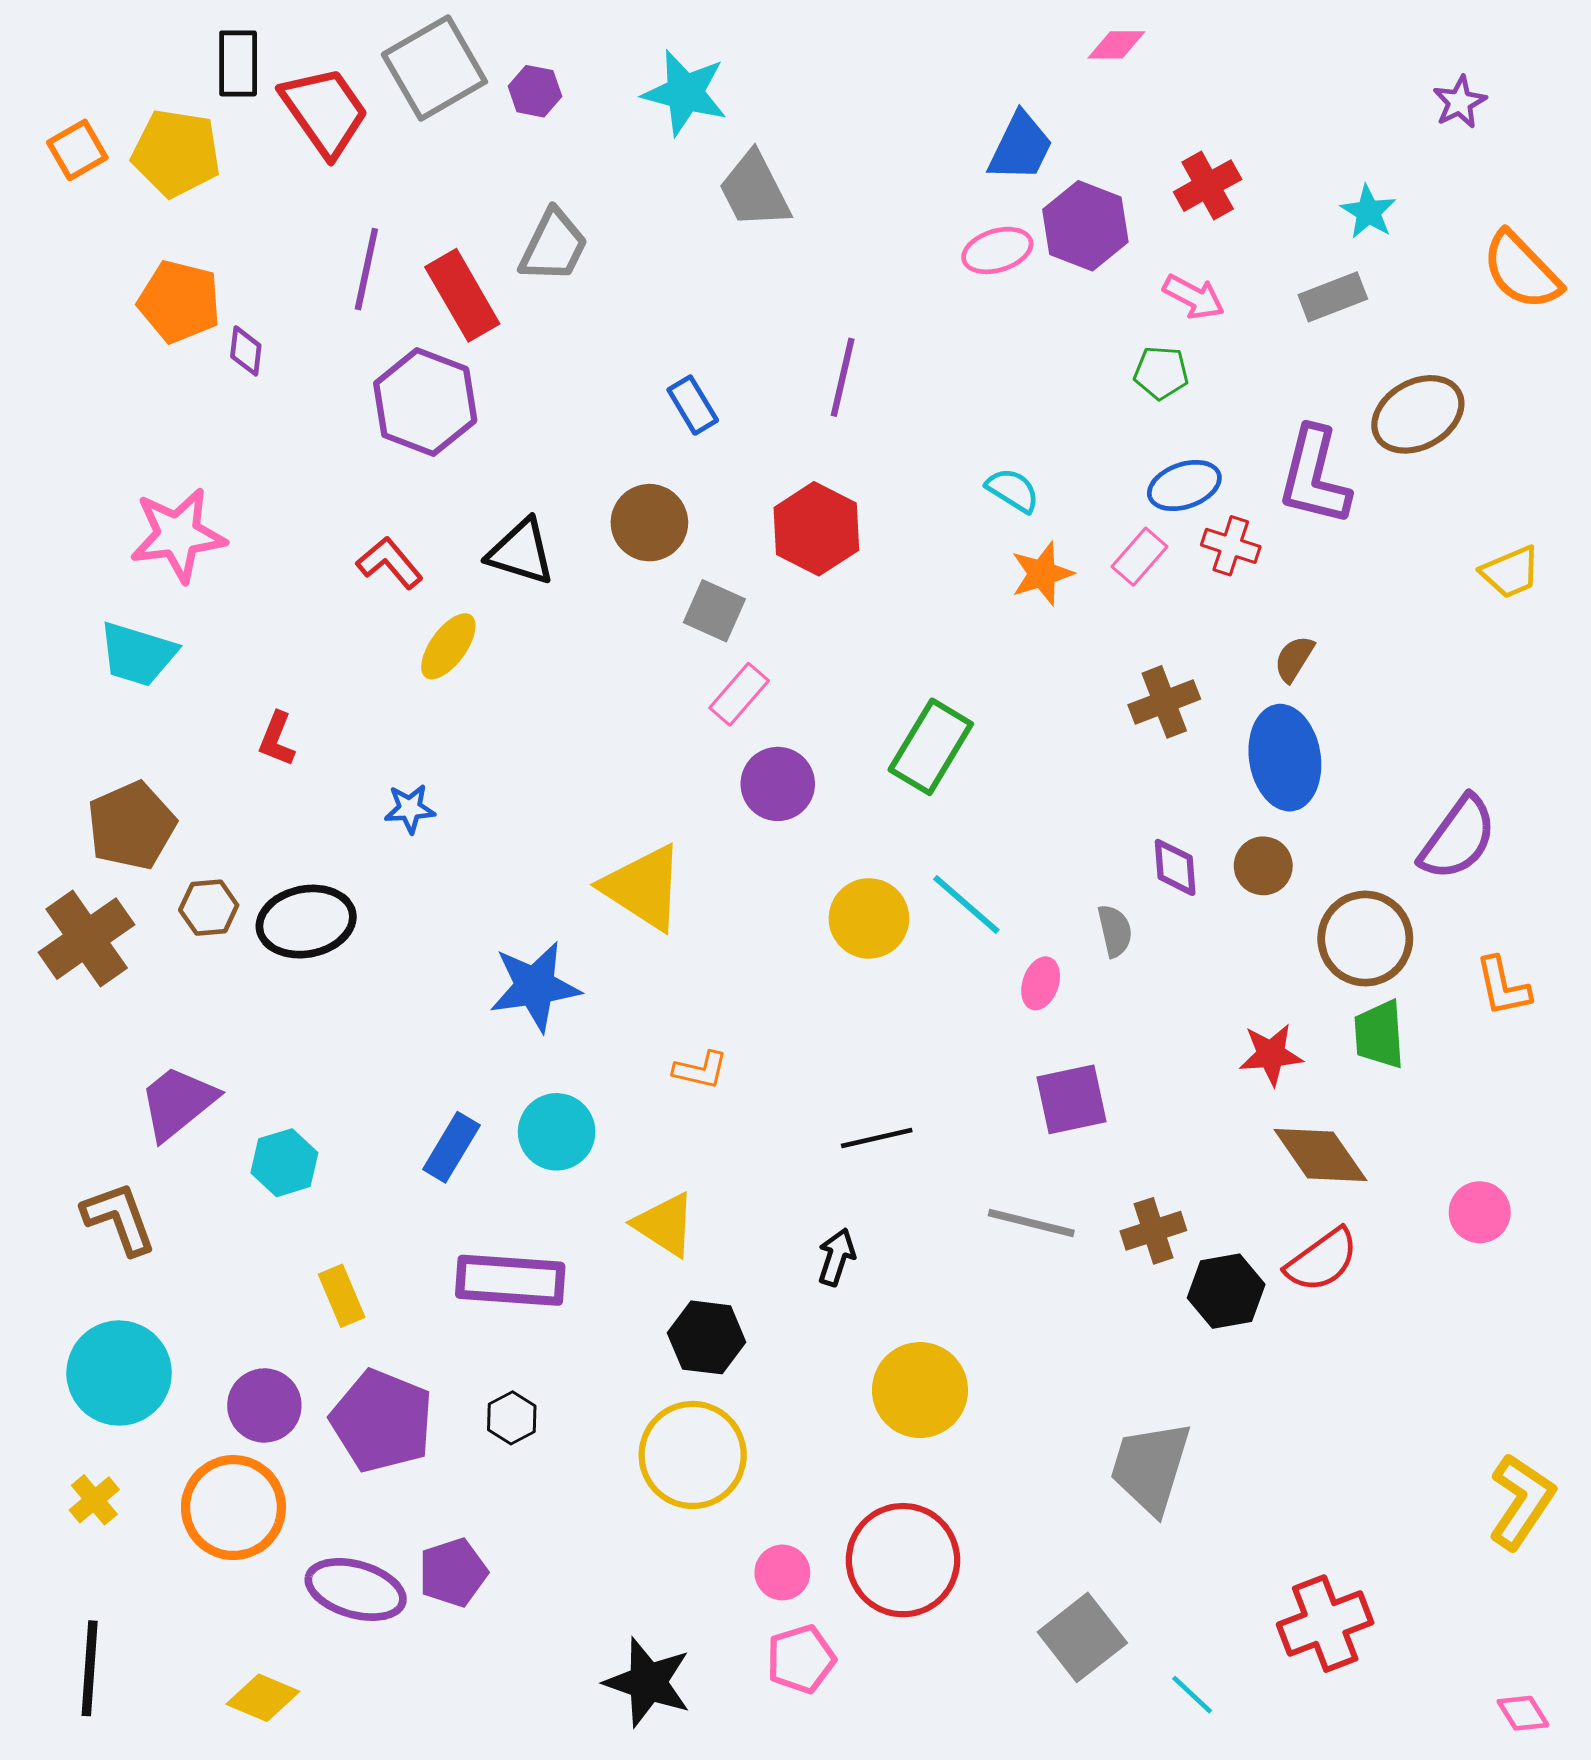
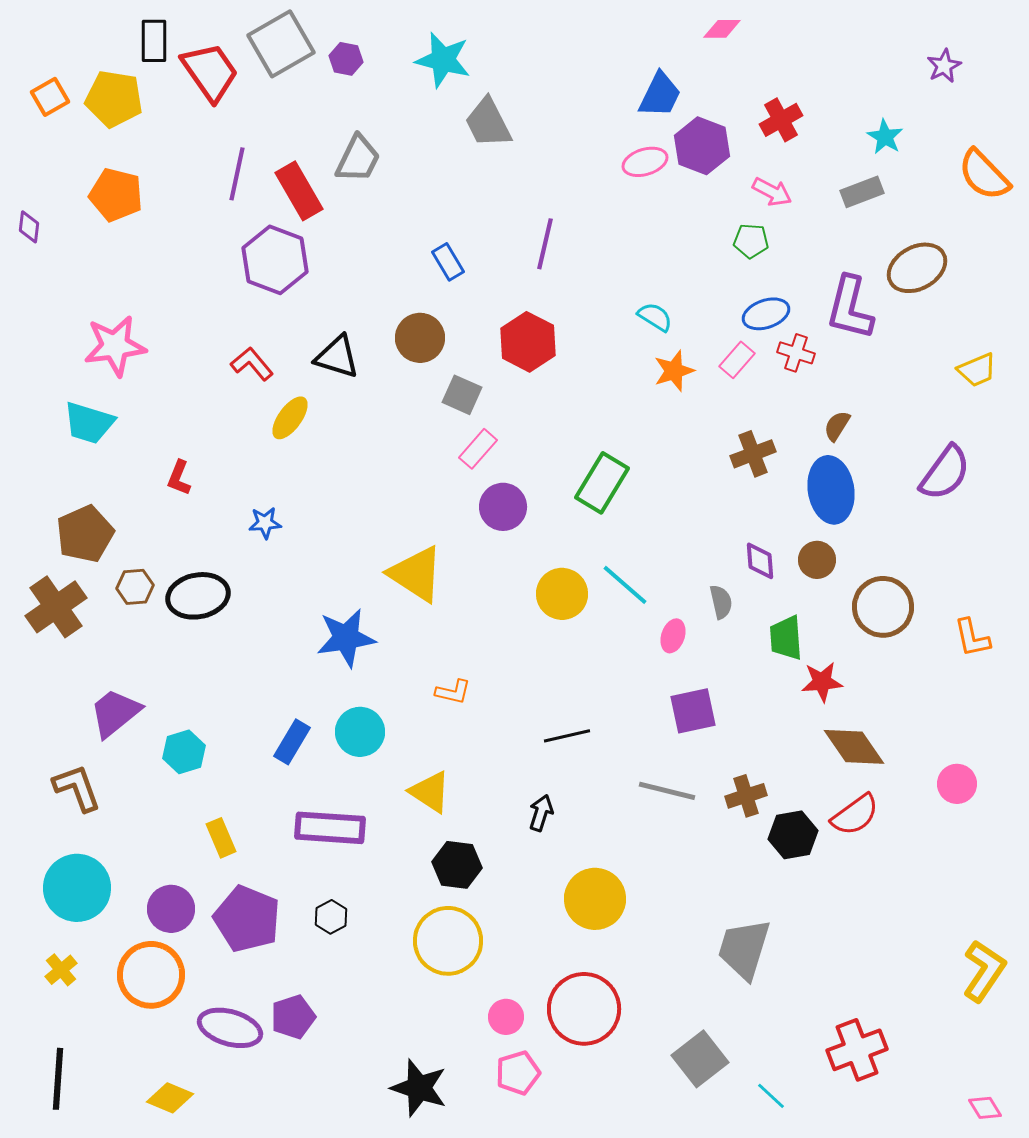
purple diamond: (246, 351) -> (29, 227), moved
purple semicircle: (1458, 838) -> (945, 473), moved
green trapezoid: (1379, 1034) -> (786, 638), moved

